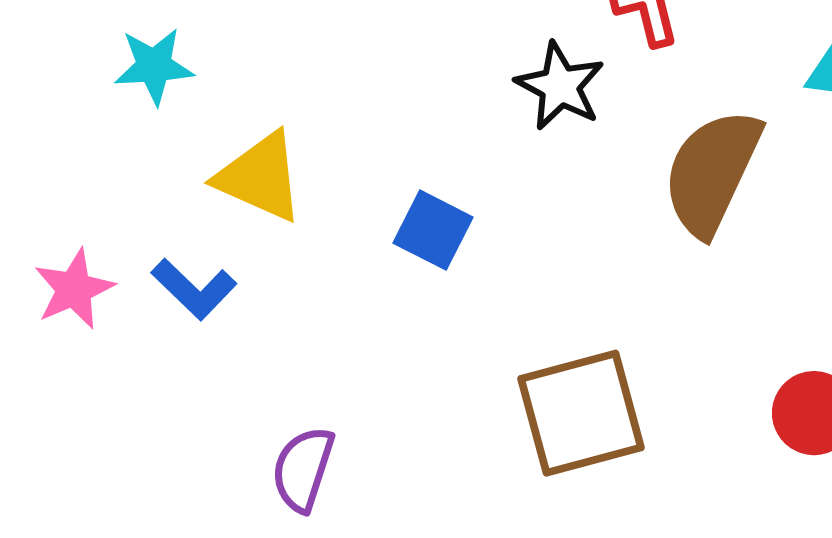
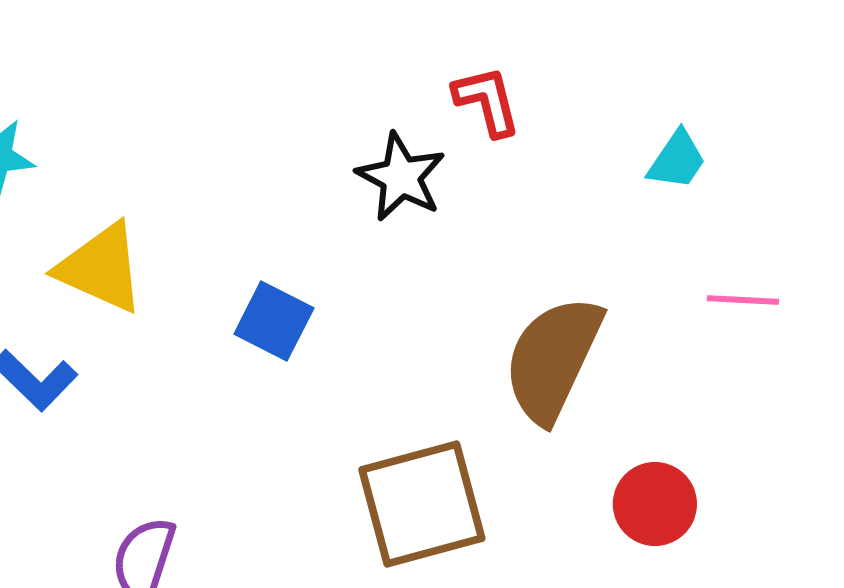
brown semicircle: (712, 172) -> (553, 359), moved

